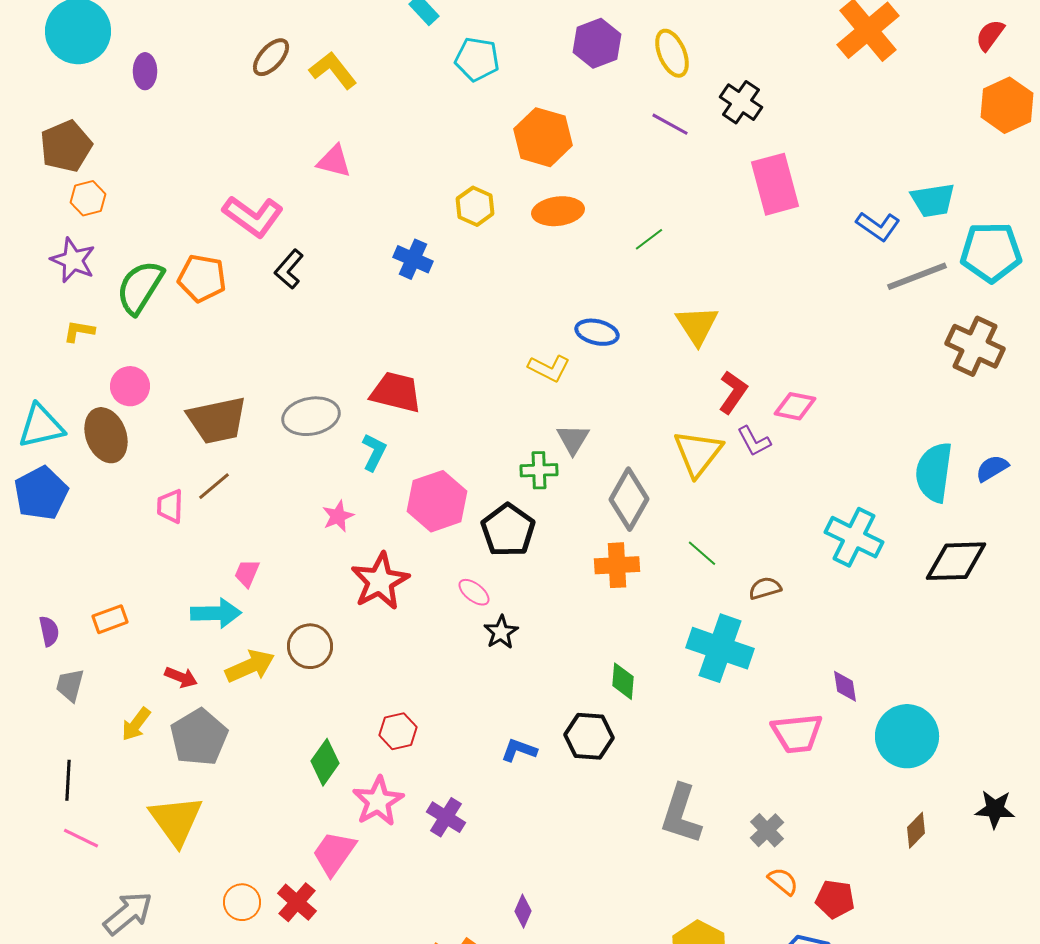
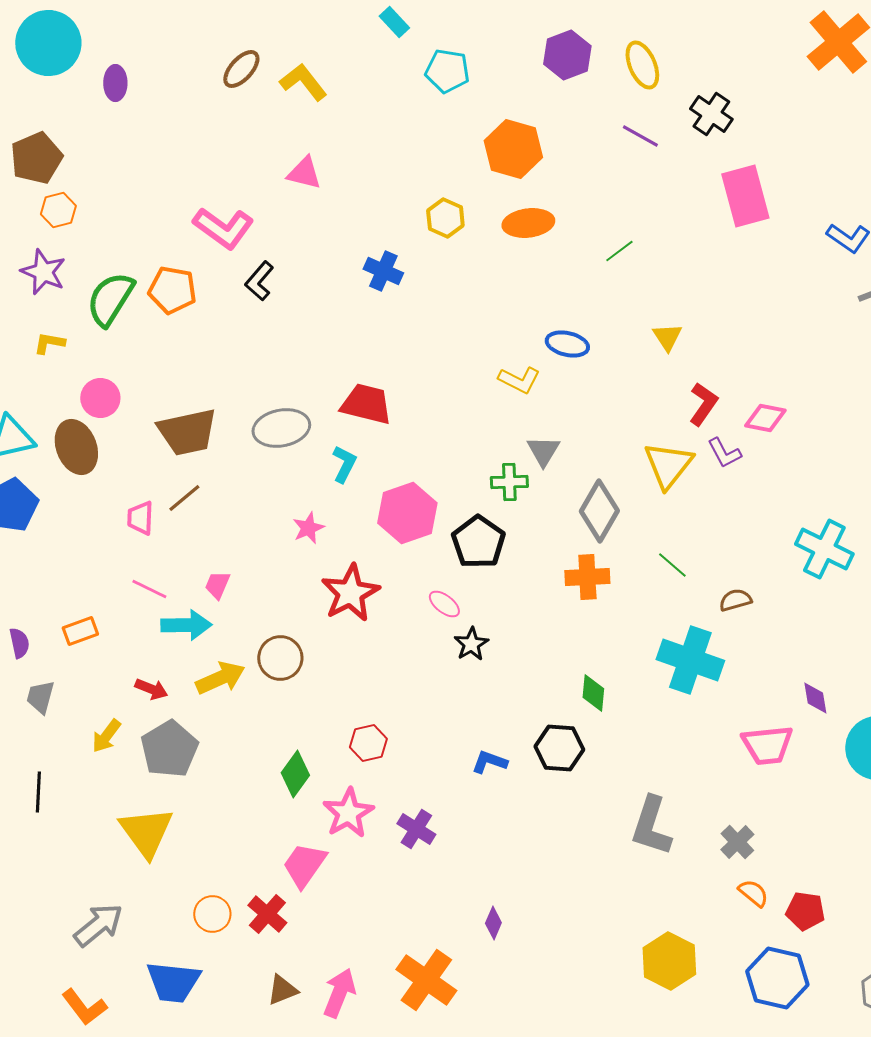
yellow triangle: (697, 325) -> (667, 337), size x0.7
pink line: (81, 838) -> (149, 589), moved

